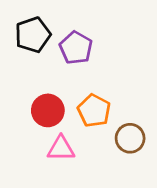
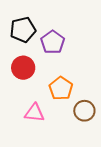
red circle: (48, 110) -> (23, 68), moved

